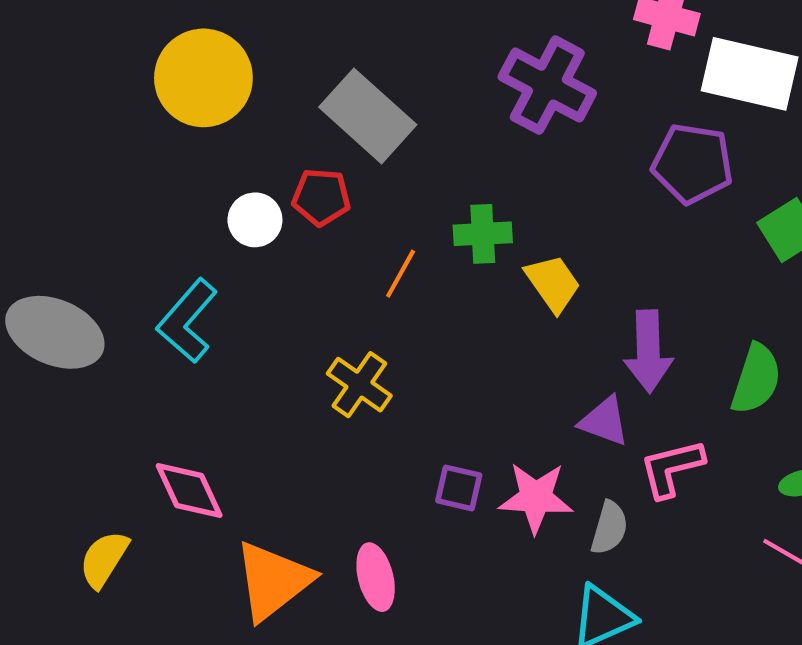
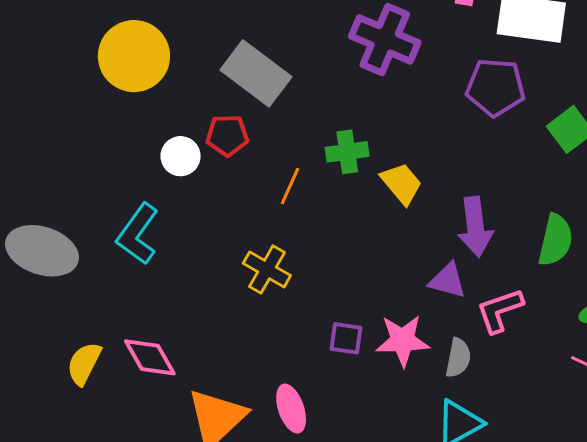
yellow semicircle: (104, 559) -> (84, 363), moved

